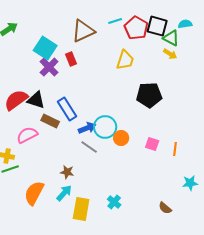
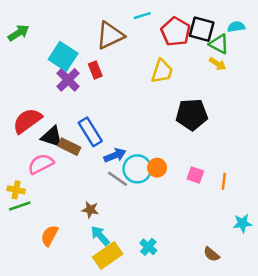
cyan line: (115, 21) -> (142, 16), moved
black triangle: (36, 100) -> (52, 137), moved
cyan circle: (105, 127) -> (137, 169), moved
orange semicircle: (34, 193) -> (49, 236), size x0.7
cyan arrow: (64, 193) -> (100, 236), moved, turned -84
yellow rectangle: (81, 209) -> (108, 255), turned 45

